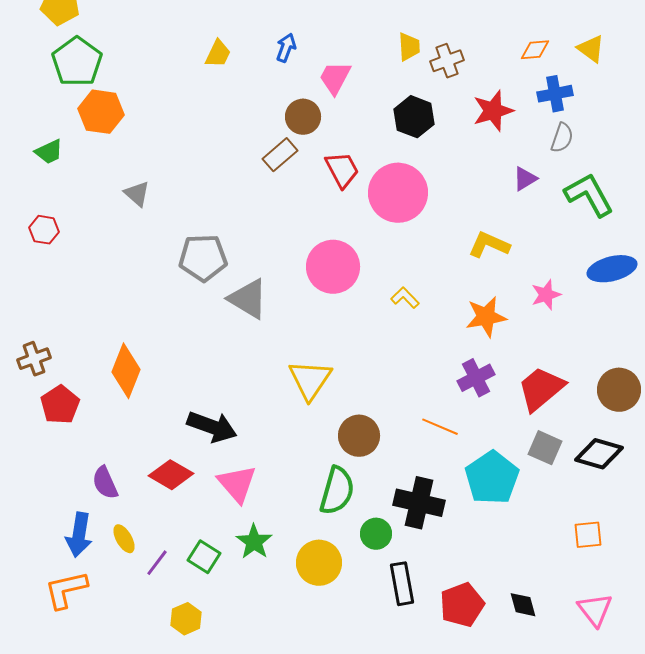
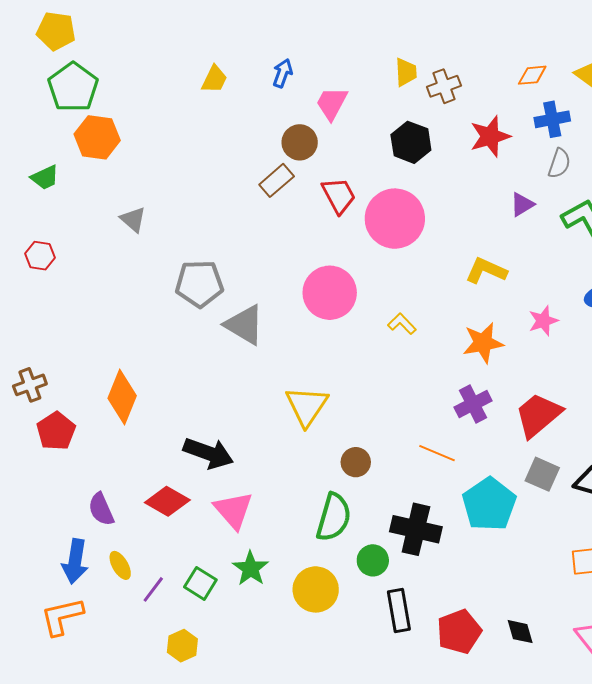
brown circle: (359, 436) -> (356, 462), size x0.7

